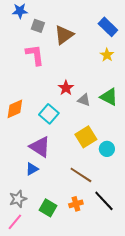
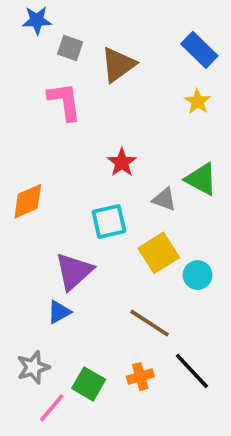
gray triangle: (84, 100) -> (164, 199), moved
cyan square: (49, 114) -> (109, 222), moved, turned 36
purple triangle: (40, 147) -> (74, 271), turned 45
pink line: (15, 222) -> (52, 408), moved

